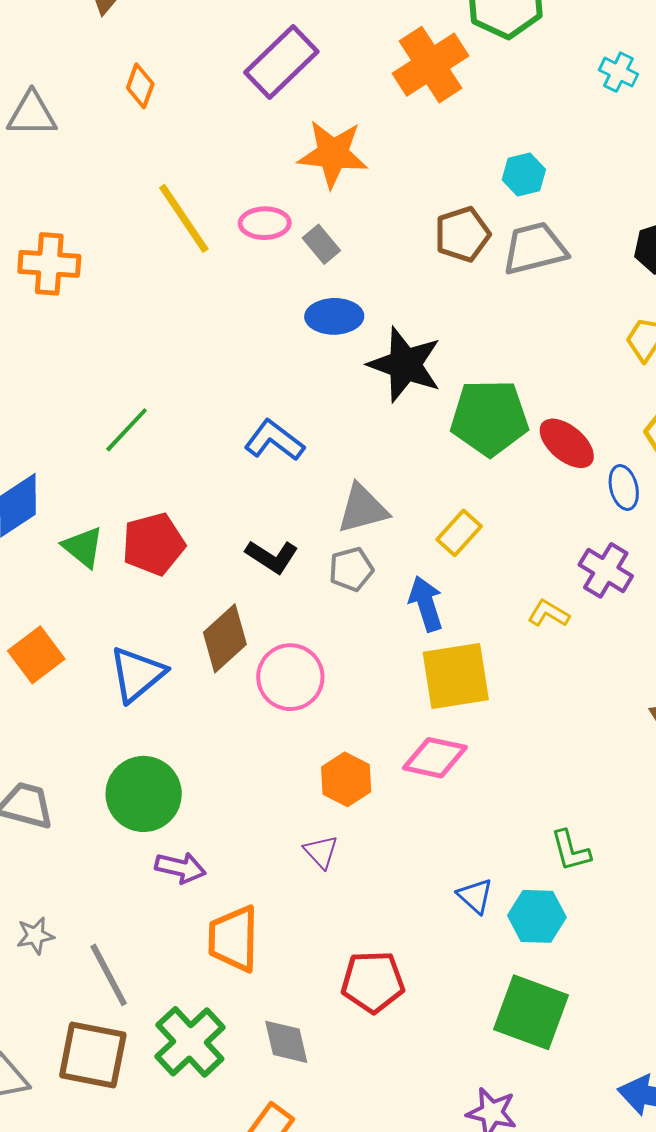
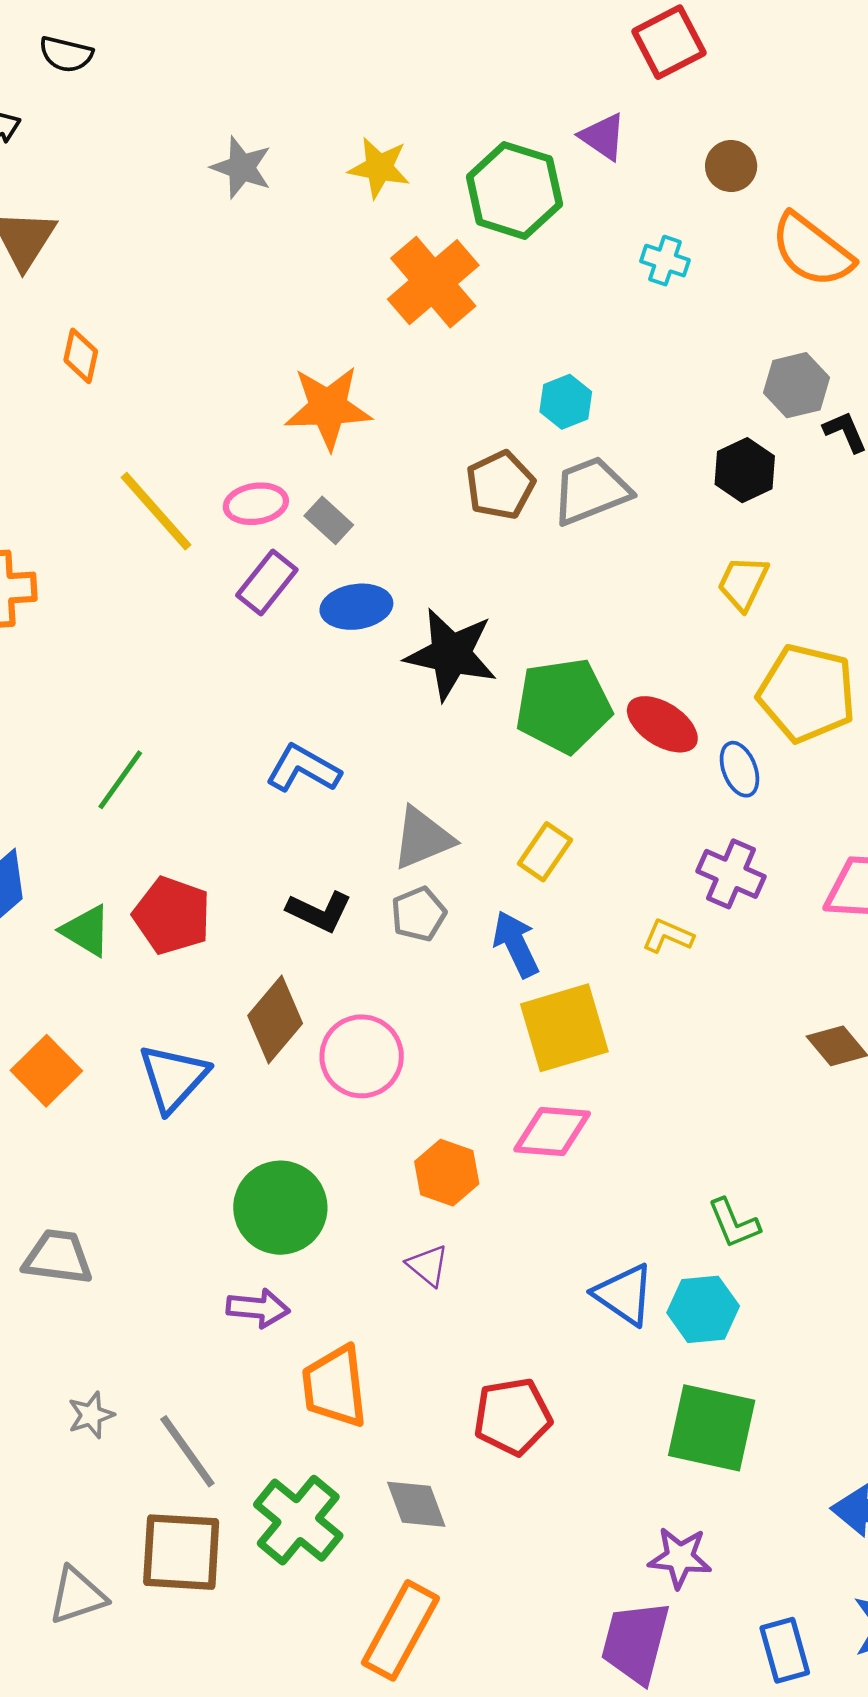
purple rectangle: (281, 62) -> (267, 582), moved, size x0.7
red pentagon: (153, 544) -> (172, 915), turned -30
green circle: (144, 794) -> (280, 1208), moved
blue triangle: (475, 896) -> (624, 1294), size x1.4

